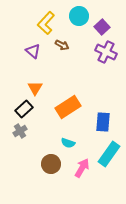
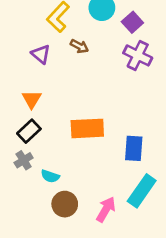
orange triangle: (35, 88) -> (32, 99), moved
orange rectangle: (68, 107) -> (87, 128), turned 30
cyan semicircle: (68, 143) -> (50, 176), moved

